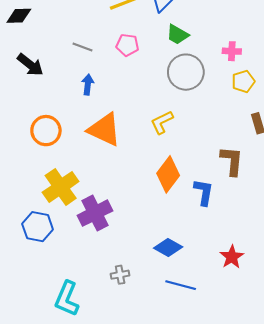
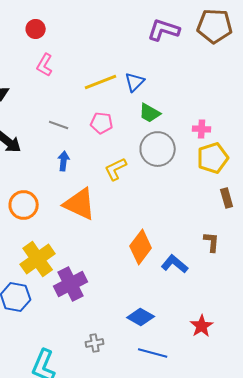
yellow pentagon: (243, 81) -> (213, 158), size x1.4
yellow L-shape: (162, 122) -> (116, 169), moved
brown L-shape: (232, 161) -> (212, 242), moved, size x0.7
blue L-shape: (204, 192) -> (175, 264), turned -60

